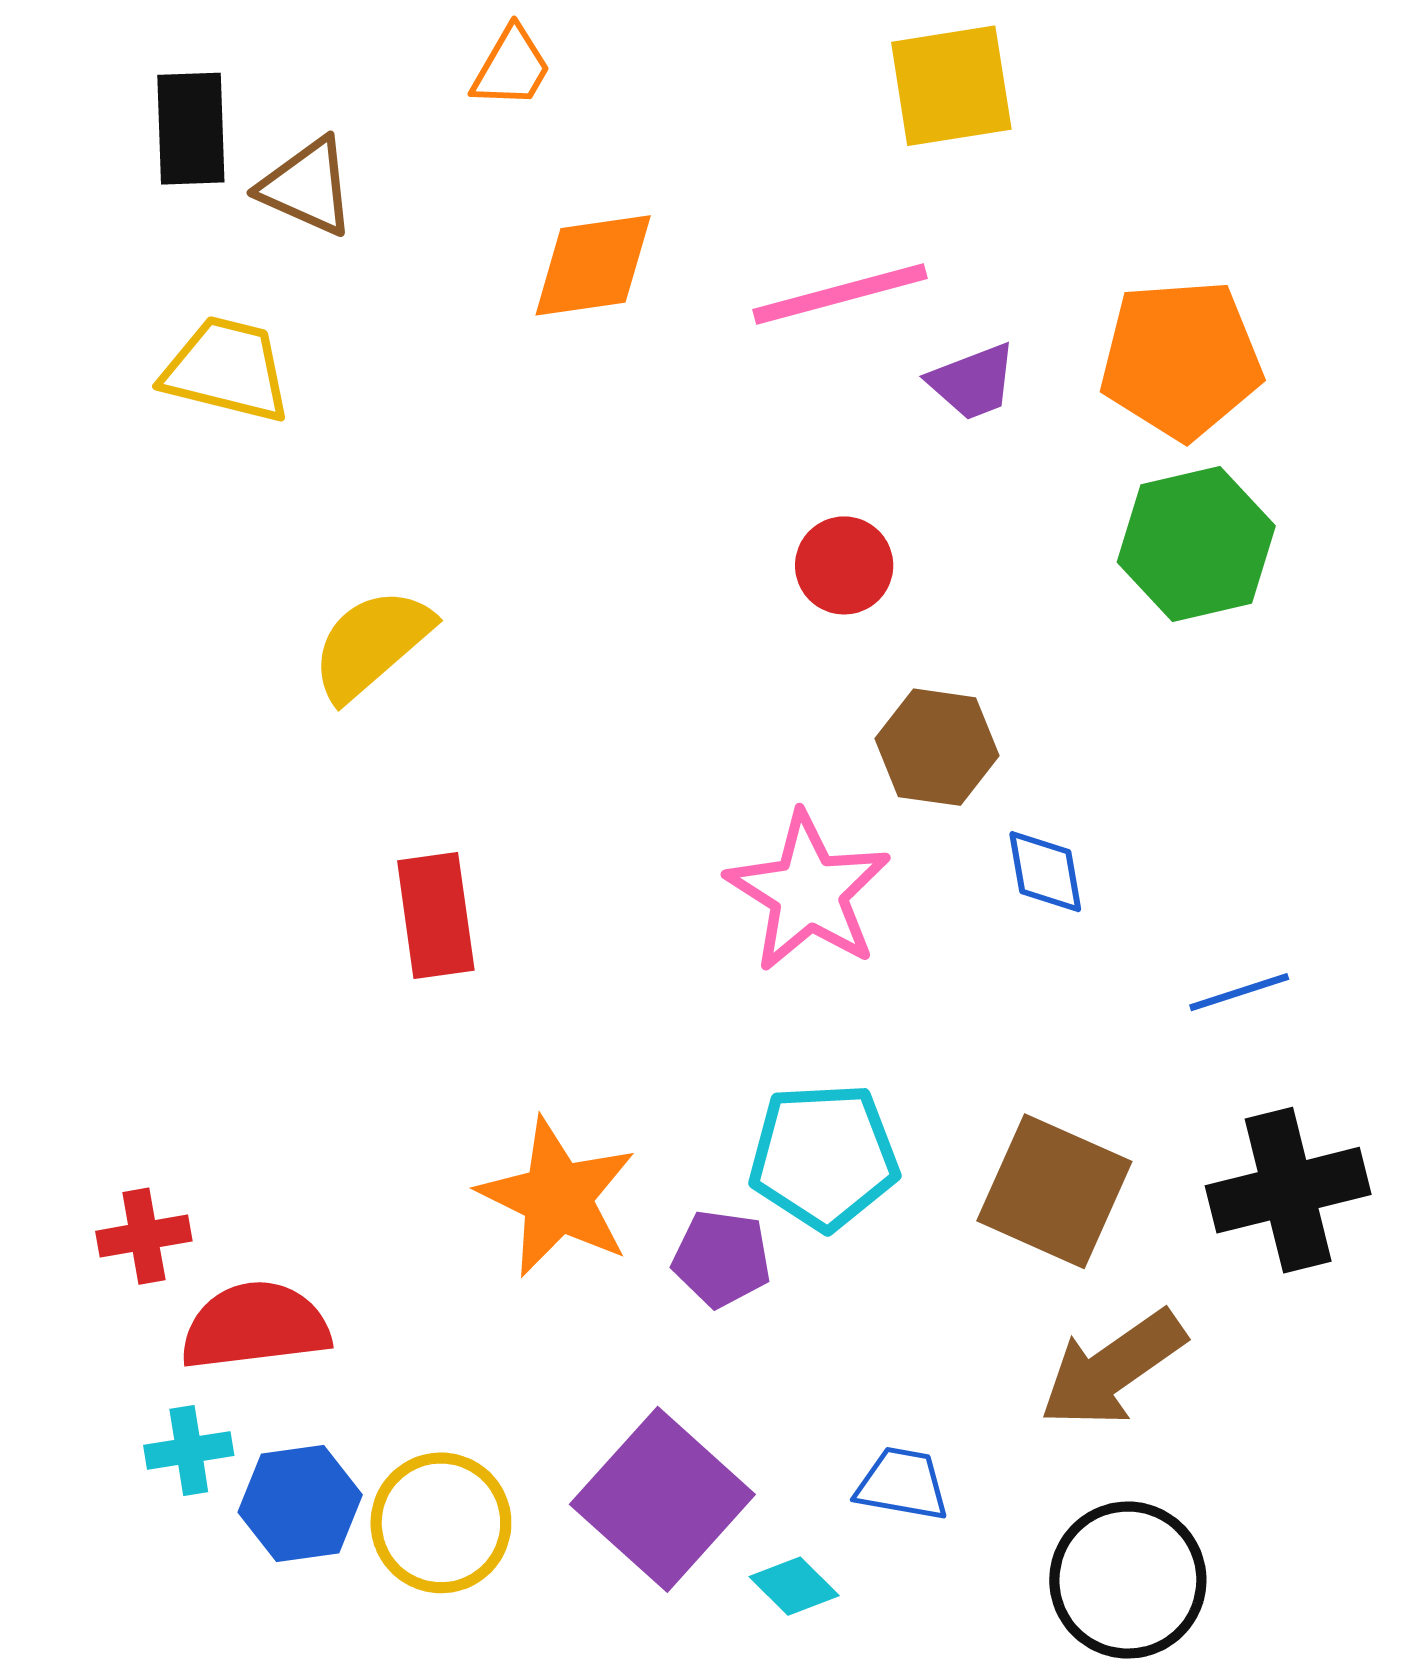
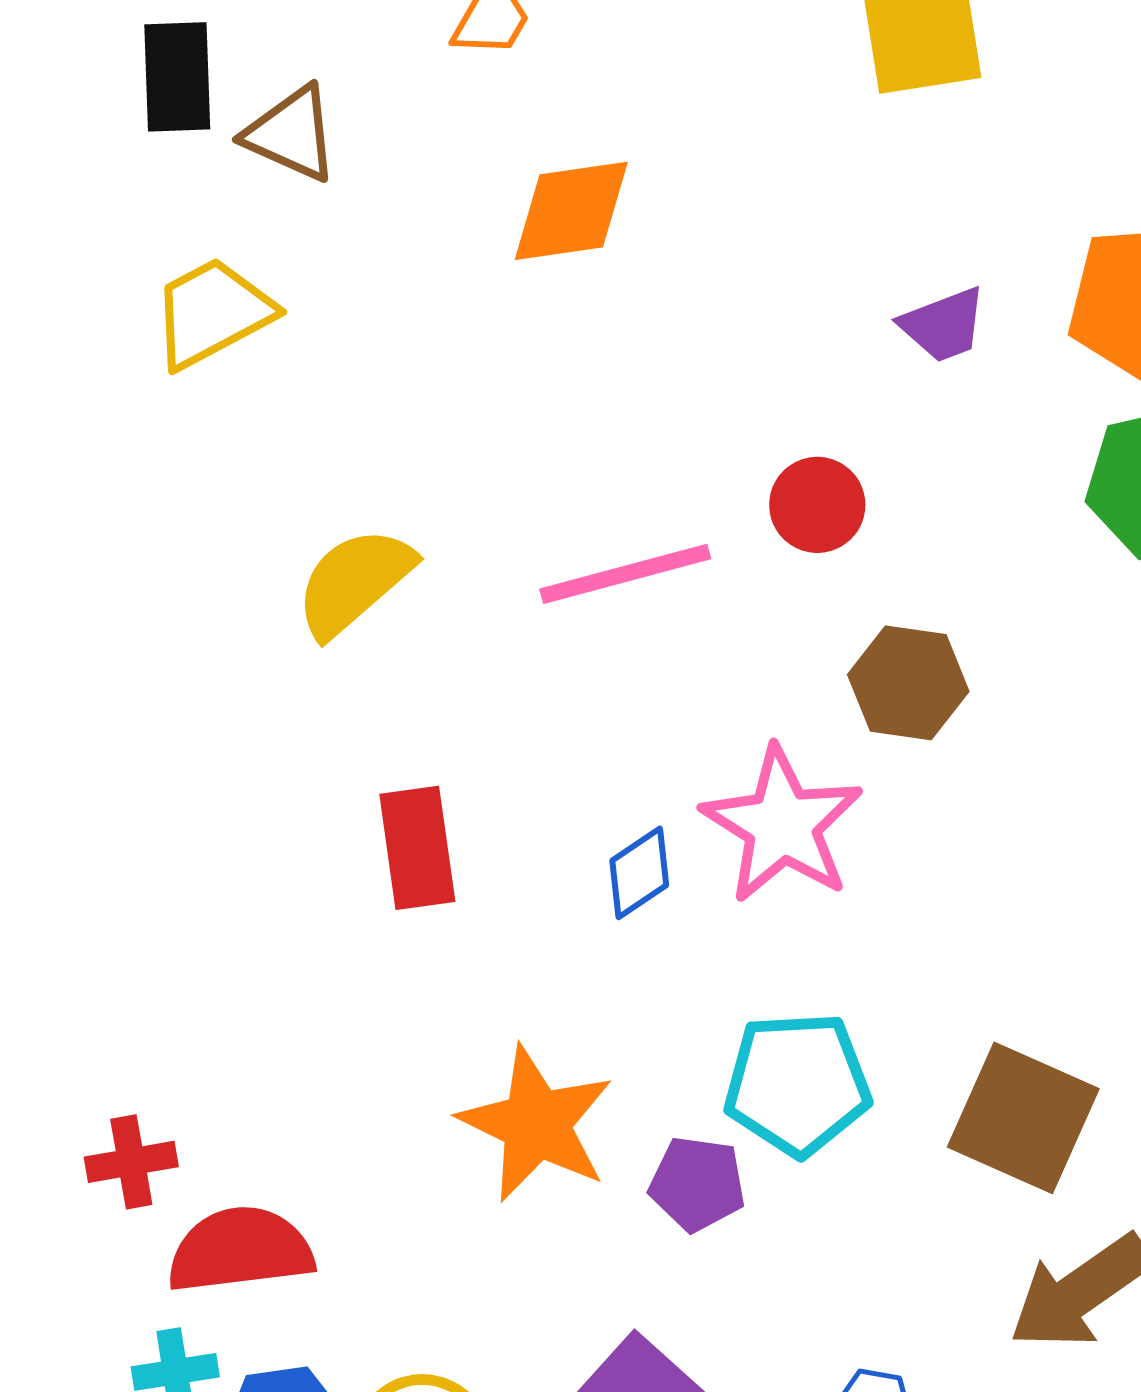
pink line: (840, 294) -> (625, 574), moved
yellow trapezoid: (227, 369) -> (212, 313), turned -42
blue diamond: (1045, 872) -> (639, 873), moved, turned 66

